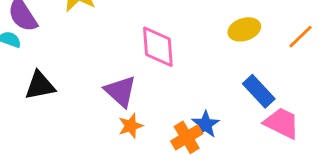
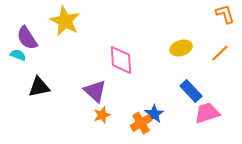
pink trapezoid: (282, 123) -> (207, 113), turned -44

